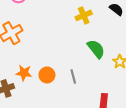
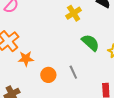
orange star: (24, 73) -> (26, 59), moved

